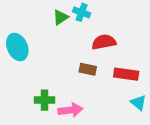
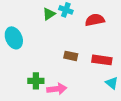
red semicircle: (104, 42) -> (95, 20), moved

